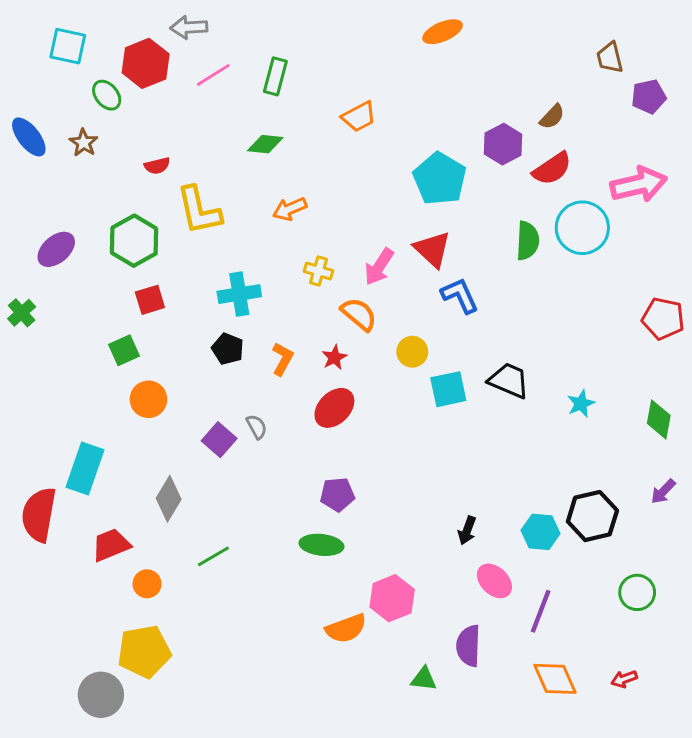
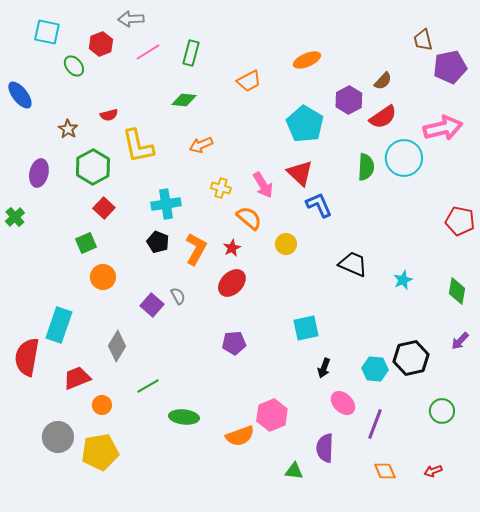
orange ellipse: (443, 32) -> (307, 60), moved
red hexagon: (146, 63) -> (101, 44), size x0.7
purple pentagon: (649, 97) -> (450, 67), size x1.4
brown star: (84, 143) -> (68, 129), moved
purple ellipse: (56, 249) -> (39, 173), turned -36
pink arrow: (379, 267) -> (263, 185), turned -64
red square: (150, 300) -> (104, 208), turned -30
orange L-shape: (283, 359) -> (196, 249), size x1.4
cyan square: (448, 389) -> (306, 328), moved
green ellipse: (321, 545) -> (184, 417), moved
orange diamond: (555, 679) -> (385, 471), size x0.7
gray circle: (101, 695) -> (58, 437), moved

